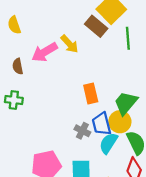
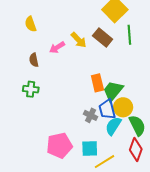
brown rectangle: (96, 26) -> (103, 37), moved
pink arrow: (45, 52) -> (57, 47), size x0.7
green trapezoid: (126, 103) -> (113, 91), moved

